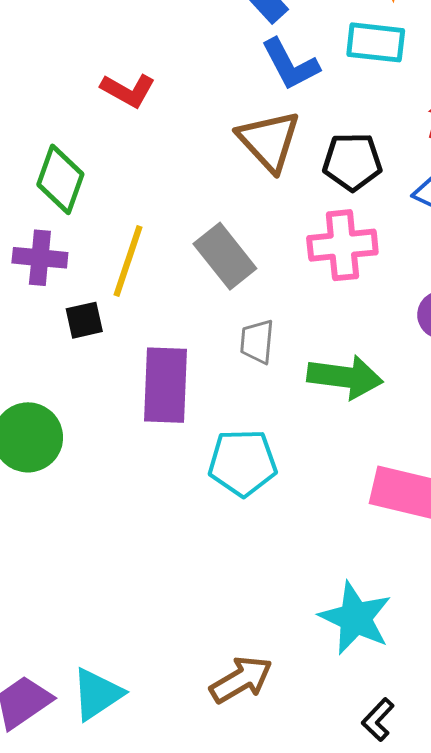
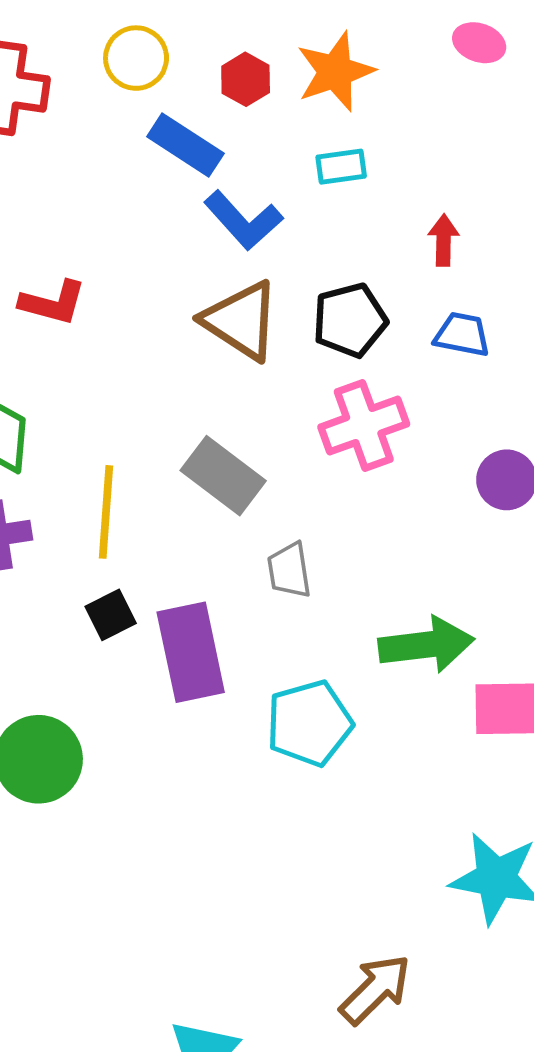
cyan rectangle: (376, 42) -> (341, 167), size x0.7
black square: (84, 320) -> (111, 615), moved
green arrow: (345, 377) -> (426, 645), moved

